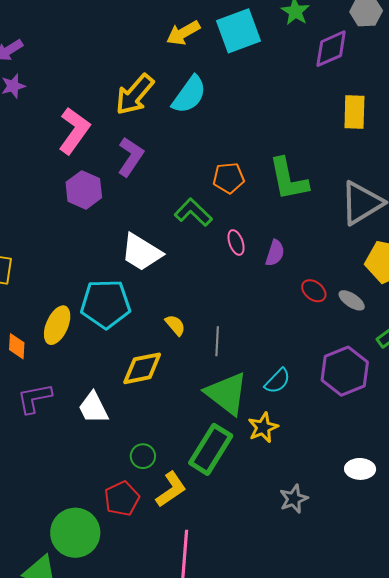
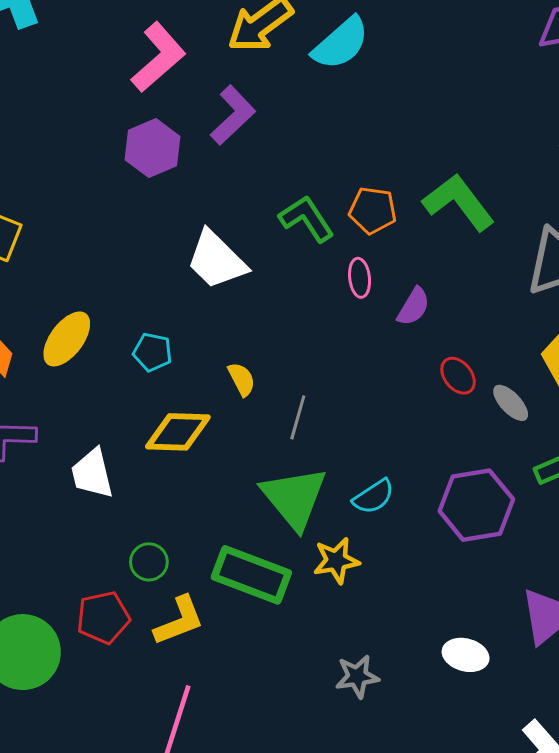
orange pentagon: (229, 178) -> (373, 210), moved
green L-shape: (288, 179) -> (459, 202), turned 141
cyan pentagon: (106, 304) -> (152, 352), moved, size x0.5
green rectangle: (211, 449) -> (251, 575), turned 66

